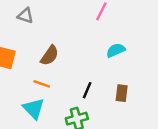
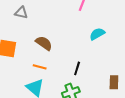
brown semicircle: (50, 55) -> (44, 43), turned -84
brown rectangle: (122, 93) -> (114, 82), moved

